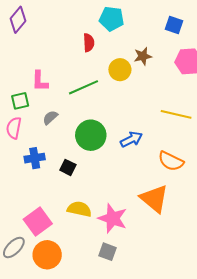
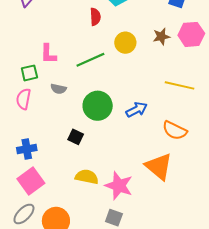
brown star: (143, 56) -> (161, 37), moved
gray semicircle: (50, 118) -> (59, 89), turned -126
blue cross: (35, 158) -> (27, 149), moved
pink square: (38, 221) -> (31, 181), moved

